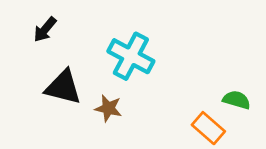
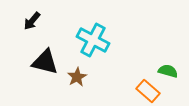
brown star: (108, 108) -> (77, 77), turned 30

